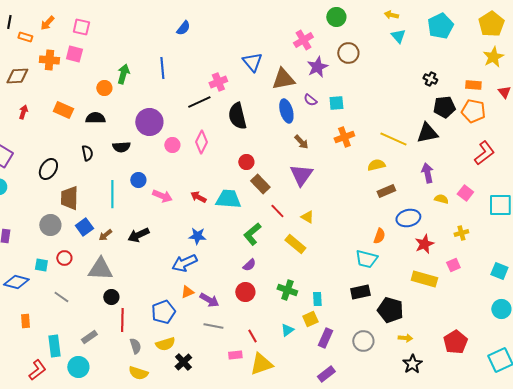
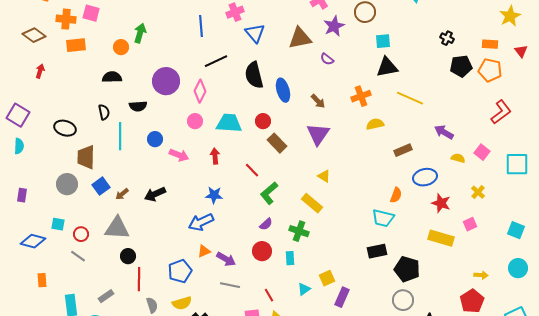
blue triangle: (252, 62) -> (255, 33), moved
blue line: (162, 68) -> (201, 26), moved
brown diamond: (17, 76) -> (34, 35), turned 40
pink cross: (218, 82) -> (235, 12), moved
cyan square: (336, 103) -> (383, 41), moved
orange rectangle: (63, 110) -> (76, 45), moved, turned -30
blue ellipse: (286, 111) -> (283, 90), moved
black triangle: (427, 133) -> (387, 67), moved
pink diamond: (201, 142) -> (200, 91), moved
pink circle: (172, 145) -> (195, 121), moved
yellow semicircle: (376, 165) -> (375, 124), moved
black ellipse: (48, 169) -> (65, 128), turned 75
purple arrow: (427, 173) -> (444, 132), turned -48
cyan line: (112, 194) -> (120, 136), moved
red arrow: (198, 197) -> (215, 156), turned 56
cyan trapezoid: (228, 199) -> (229, 123), moved
red line: (277, 211) -> (252, 170), moved
yellow cross: (461, 233) -> (478, 192), turned -32
red star: (424, 244) -> (441, 203), turned -30
red circle: (64, 258) -> (81, 234), moved
green cross: (287, 290) -> (299, 231), moved
cyan rectangle: (317, 299) -> (290, 258), moved
yellow arrow: (405, 338) -> (481, 275), moved
gray circle: (363, 341) -> (403, 300), moved

